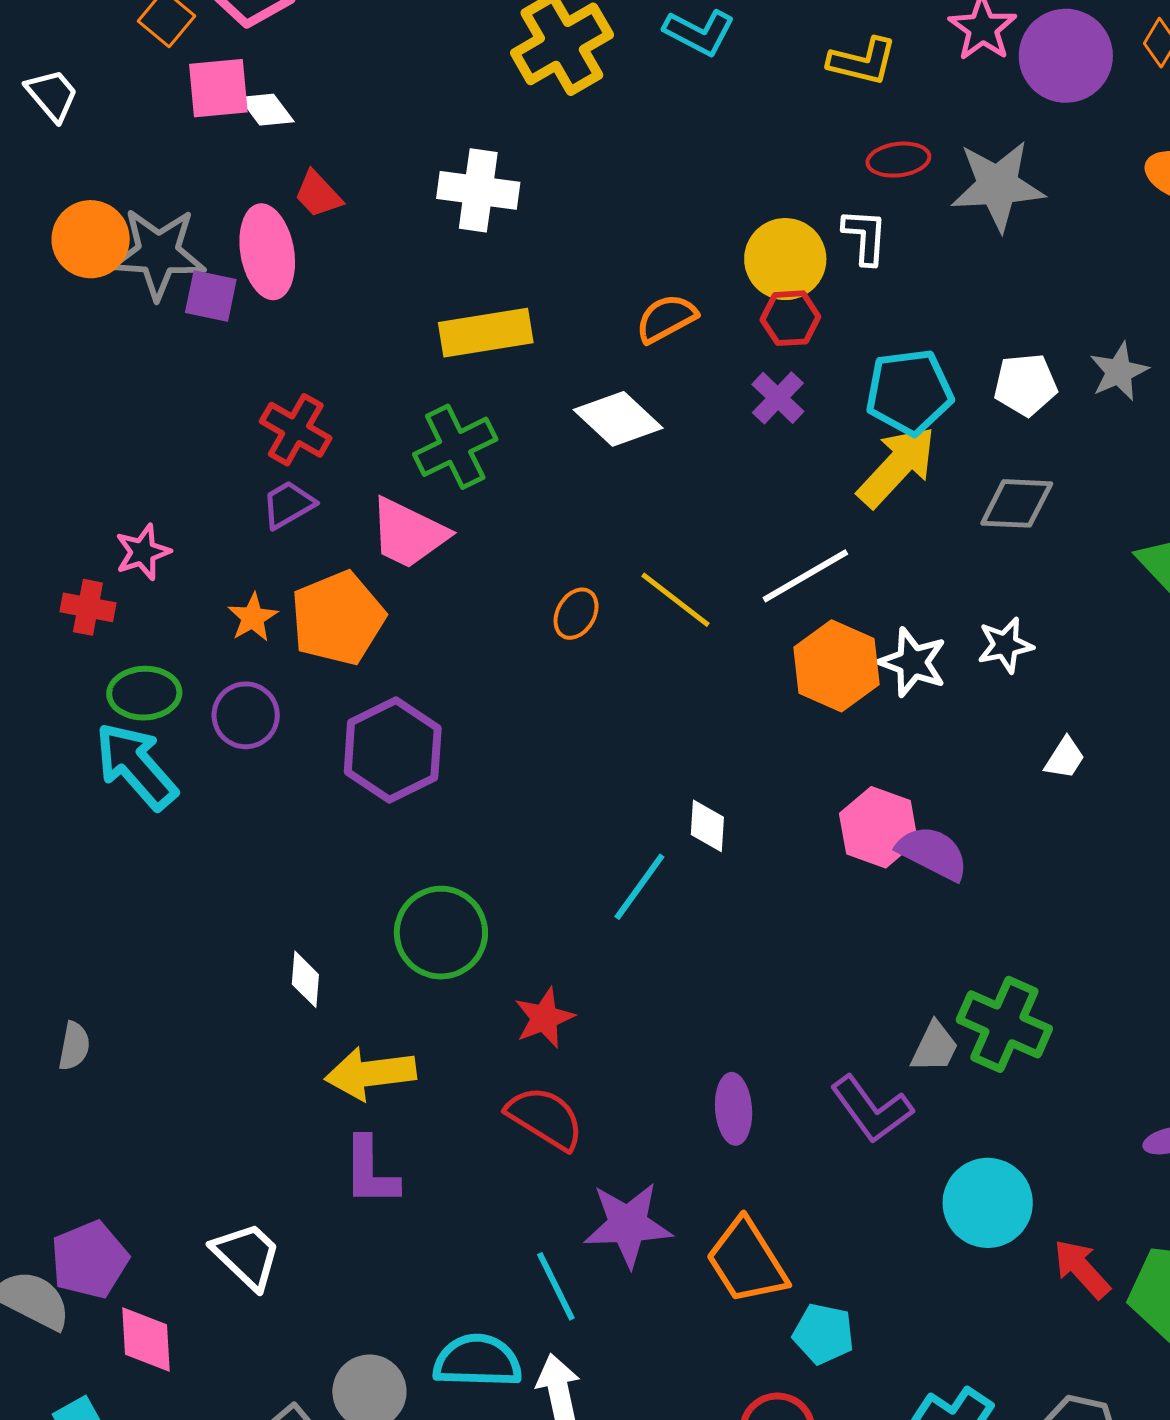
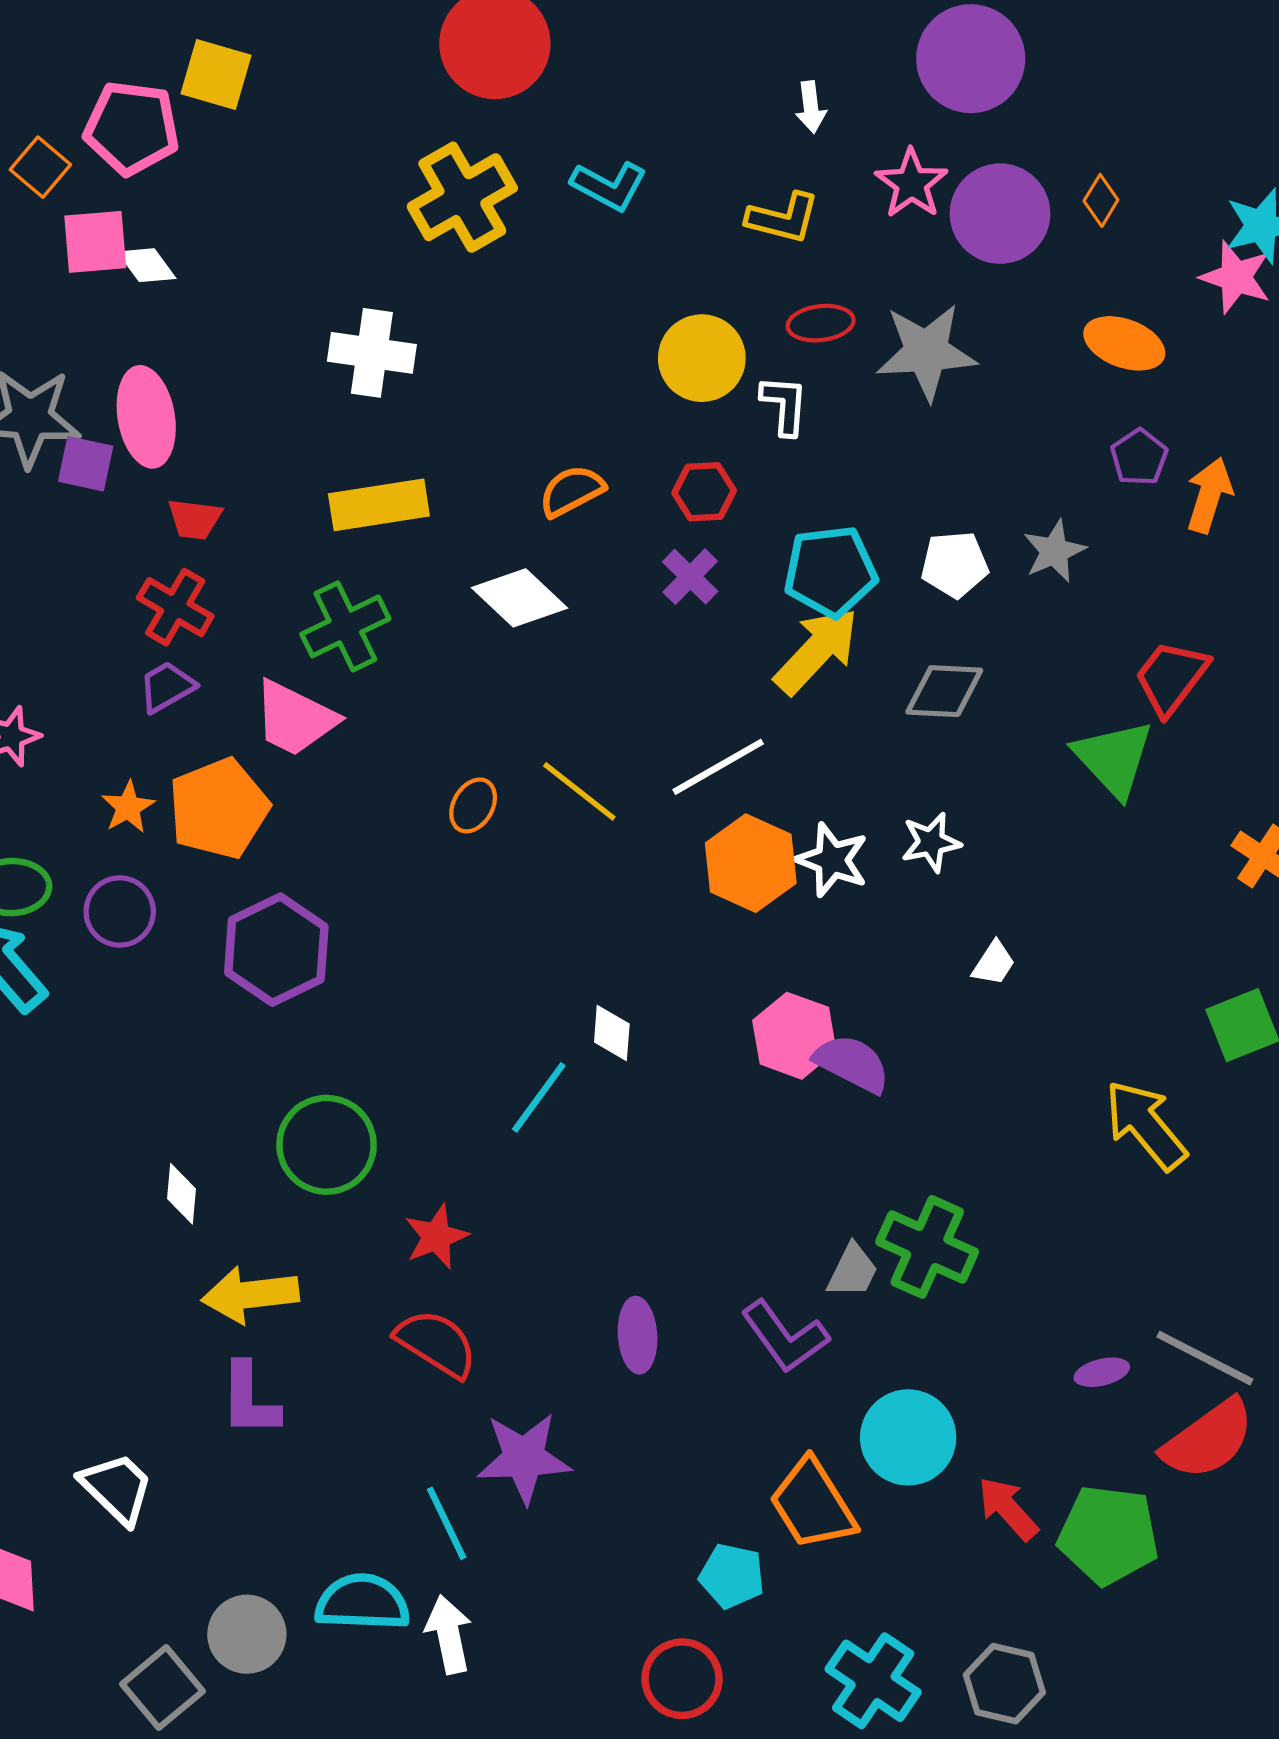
red trapezoid: (318, 194) -> (195, 519), moved, turned -40
yellow circle: (785, 259) -> (702, 358), moved
orange trapezoid: (747, 1261) -> (813, 1504), moved

